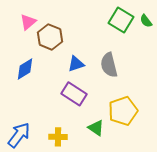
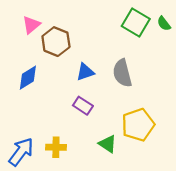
purple rectangle: (74, 94) -> (83, 106), size x0.7
yellow cross: (58, 137) -> (56, 147), moved

